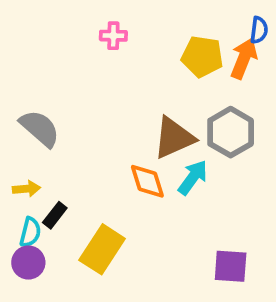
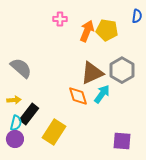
orange arrow: (244, 58) -> (87, 31), moved
black rectangle: (55, 215) -> (29, 114), size x1.5

